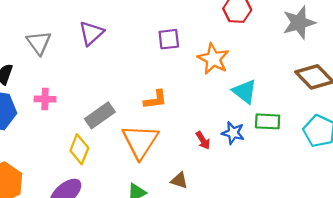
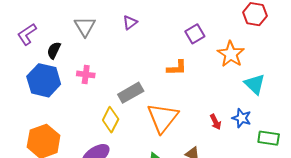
purple triangle: (91, 33) -> (130, 23), size x0.7
purple square: (169, 39) -> (195, 34), turned -30
orange L-shape: (155, 100) -> (177, 68), moved
green rectangle: (268, 121) -> (269, 138), moved

